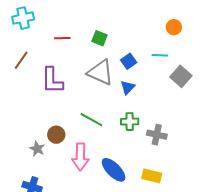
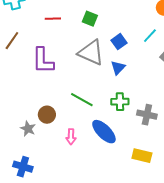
cyan line: (160, 55) -> (150, 36), turned -49
pink arrow: (80, 157) -> (71, 137), size x0.6
blue ellipse: (114, 170) -> (104, 132), moved

